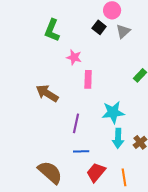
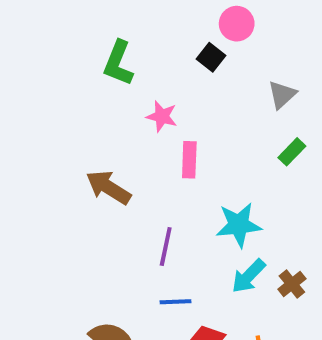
gray triangle: (123, 31) -> (282, 95), moved
cyan arrow: (118, 138) -> (249, 276), turned 42

